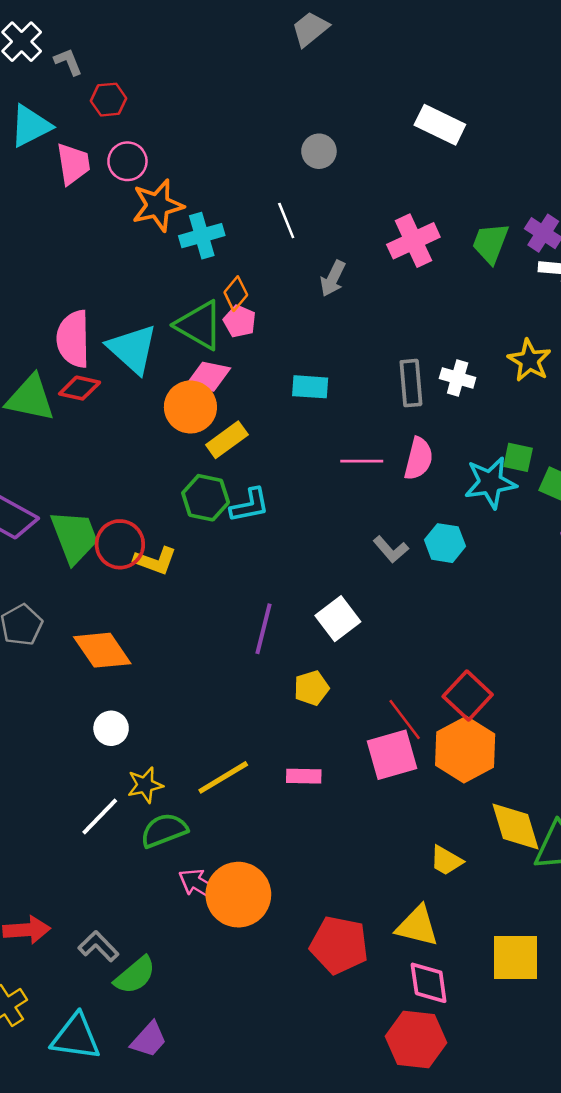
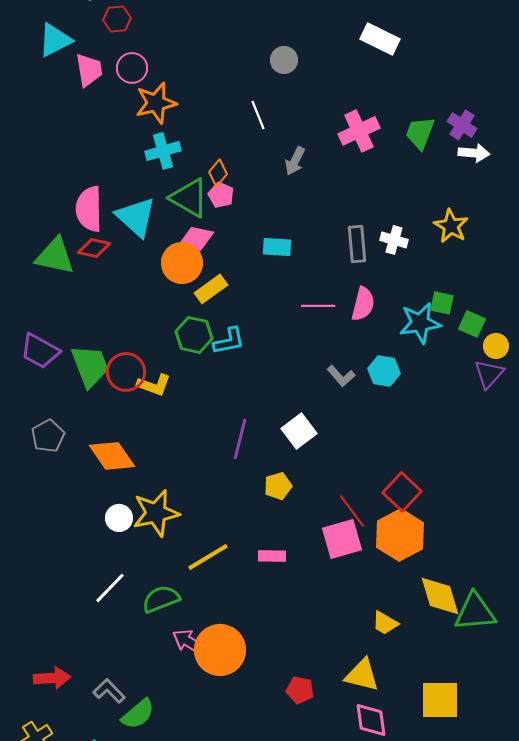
cyan cross: (202, 236) -> (163, 151), moved
yellow star: (145, 785) -> (156, 513), moved, size x1.6
red pentagon: (339, 945) -> (300, 690), size x0.6

